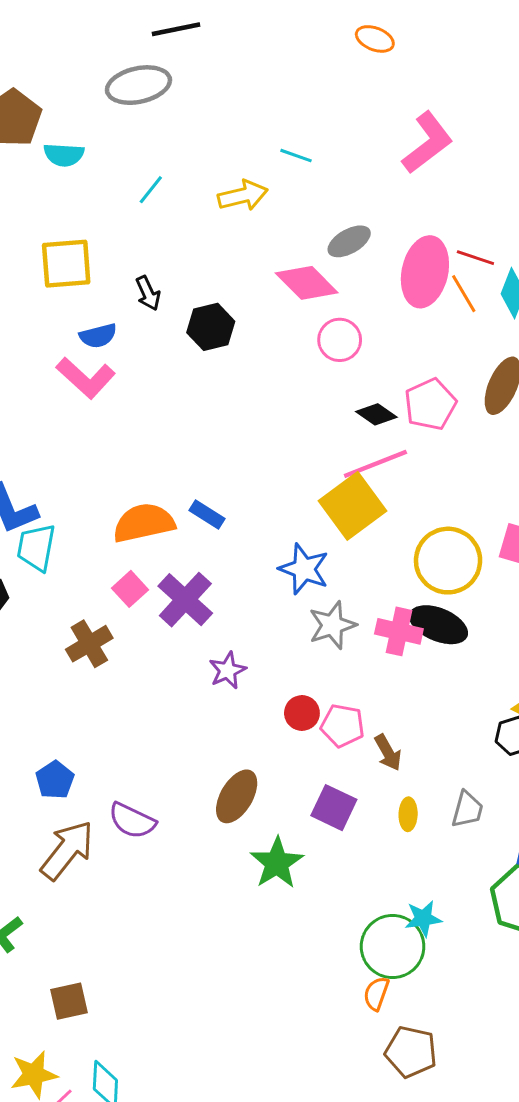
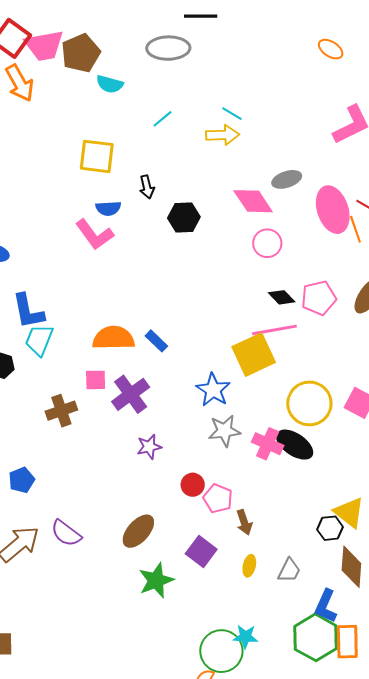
cyan line: (296, 156) -> (232, 114), moved
pink ellipse: (425, 272) -> (333, 210), turned -42
pink square: (130, 589) -> (96, 380), turned 30
blue pentagon: (55, 780) -> (22, 480), moved

